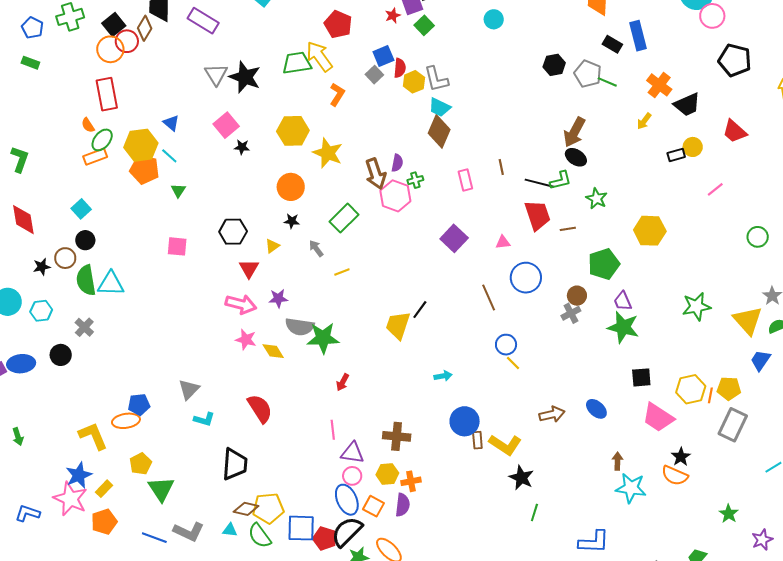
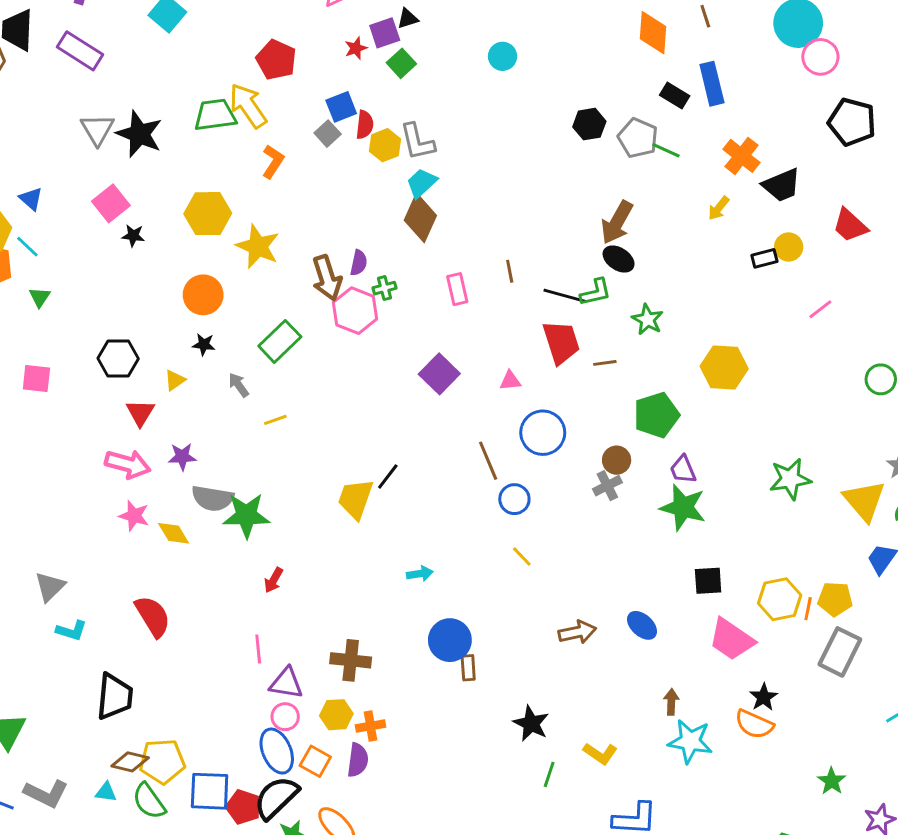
cyan trapezoid: (440, 107) -> (422, 183), turned 110
blue circle: (506, 345) -> (514, 499), moved
yellow L-shape: (505, 445) -> (600, 753), moved, size x0.7

